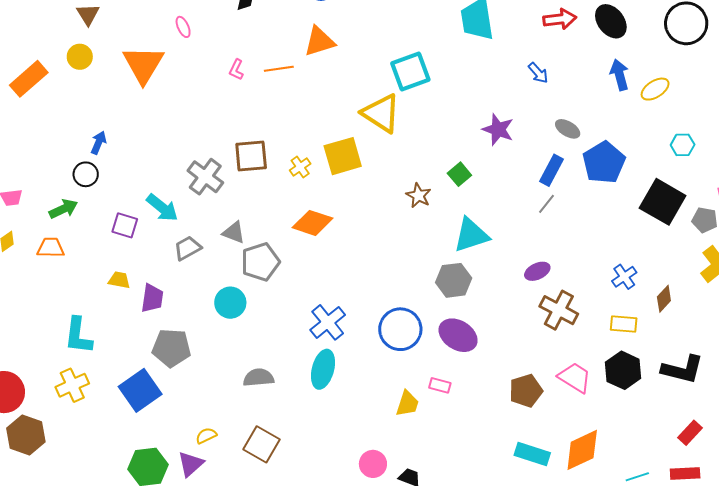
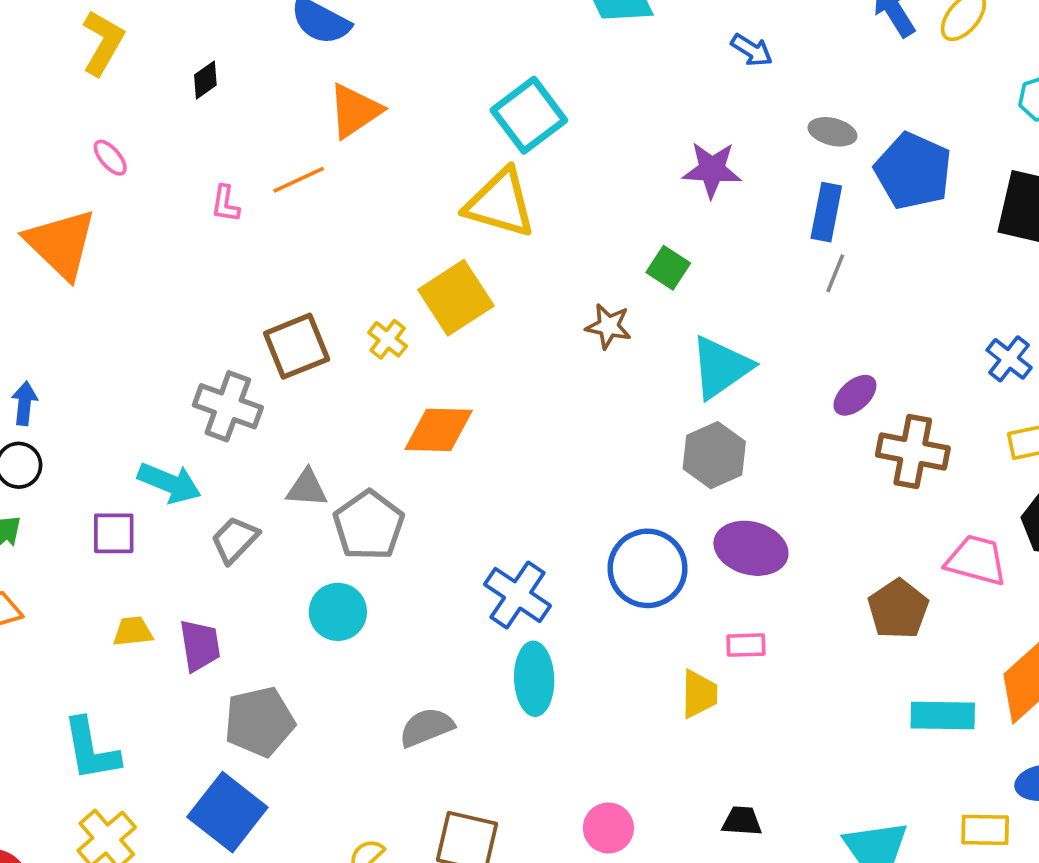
pink circle: (373, 464) -> (608, 828), moved

